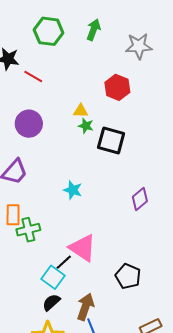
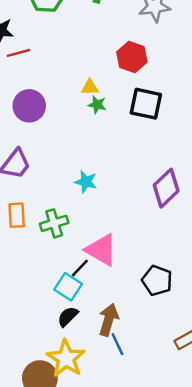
red line: (33, 77) -> (18, 53), moved, turned -42
black square: (111, 140) -> (146, 104), moved
purple diamond: (140, 199) -> (166, 188), size x1.4
green cross: (28, 230) -> (54, 223), moved

